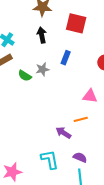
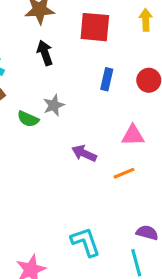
blue rectangle: (66, 58) -> (107, 79), moved
purple arrow: (63, 133) -> (84, 153), moved
purple semicircle: (80, 157) -> (147, 233), moved

